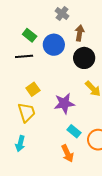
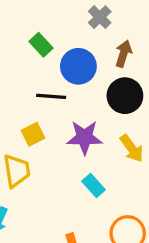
black line: (24, 56) -> (51, 96), moved
purple star: (64, 103) -> (84, 137), moved
cyan rectangle: (74, 131) -> (94, 185), moved

